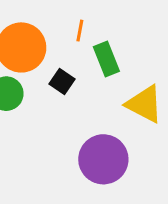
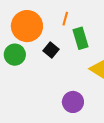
purple circle: (103, 159) -> (73, 102), size x0.7

